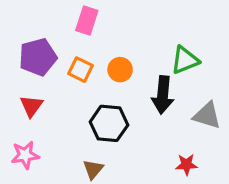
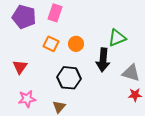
purple pentagon: (38, 57) -> (24, 17), moved, turned 30
pink star: (25, 155) -> (27, 99), moved
red star: (186, 165) -> (135, 95), moved

